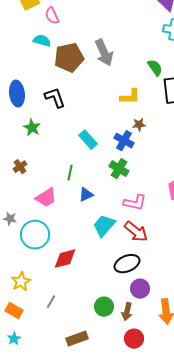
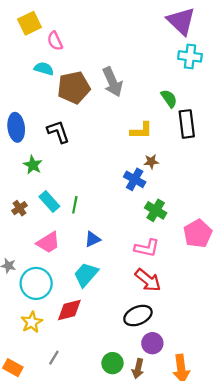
cyan rectangle: (88, 140) -> (49, 201), moved
green cross: (119, 169) -> (156, 210), moved
green line: (70, 173) -> (75, 205), moved
cyan trapezoid: (104, 226) -> (86, 275), moved
yellow star: (21, 282) -> (32, 322), moved

